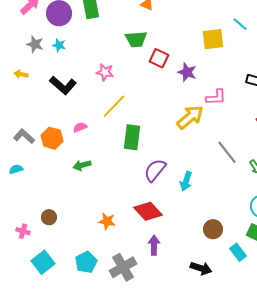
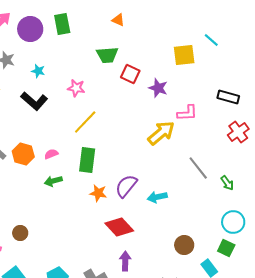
cyan star: (59, 45) -> (38, 71), moved
pink semicircle: (80, 127) -> (51, 154), moved
green rectangle: (132, 137) -> (87, 160), moved
cyan arrow: (186, 181) -> (157, 197), turned 60
orange star: (107, 221) -> (98, 193), moved

